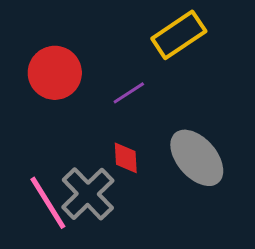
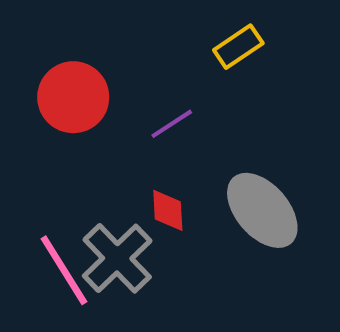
yellow rectangle: (179, 35) -> (238, 47), size x0.7

